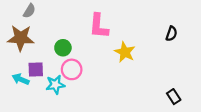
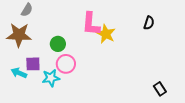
black semicircle: (171, 34) -> (149, 23), moved
yellow star: (125, 52) -> (106, 34), moved

